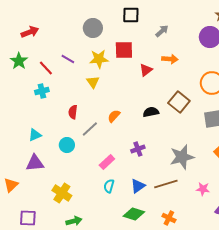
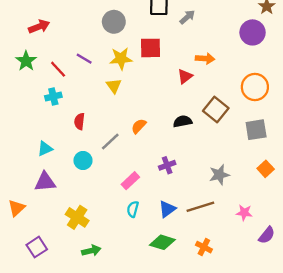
gray arrow: (162, 31) -> (187, 17), moved
red triangle: (146, 70) -> (185, 76), moved
red semicircle: (73, 112) -> (79, 121), moved
gray star: (182, 157) -> (219, 175), size x0.7
purple square: (28, 218) -> (37, 247), turned -36

